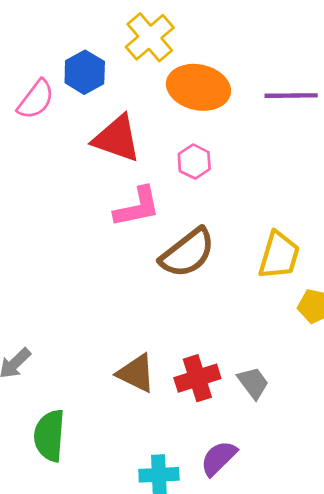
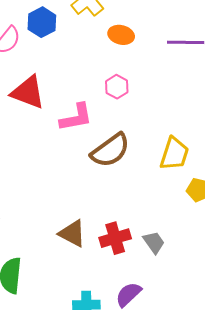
orange ellipse: (198, 87) -> (121, 35), size x0.6
red triangle: (117, 139) -> (28, 92), moved

